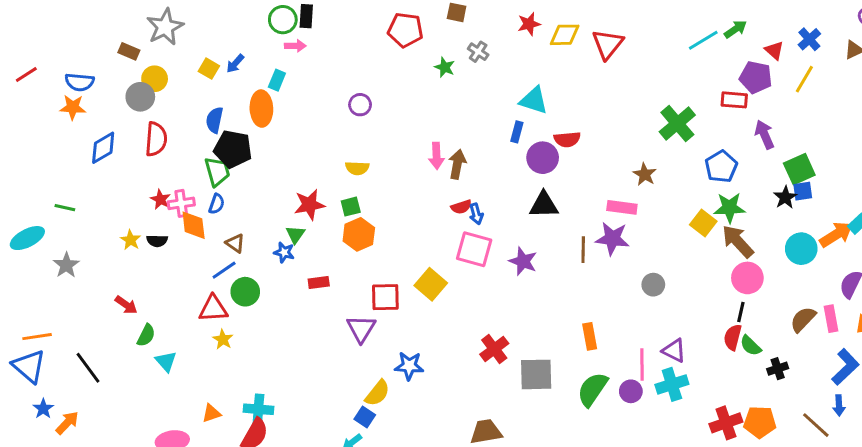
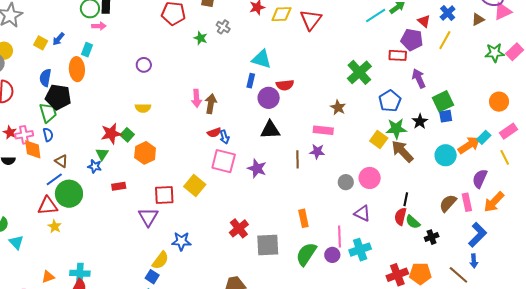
black star: (785, 197) -> (420, 121), moved
blue semicircle: (217, 204) -> (48, 135), turned -32
green square: (351, 207) -> (127, 135), moved, turned -32
purple star: (612, 239) -> (317, 152), size x0.7
pink circle: (747, 278) -> (370, 178), moved
green circle: (245, 292) -> (69, 194), size x1.4
purple triangle: (674, 350) -> (362, 213), moved

